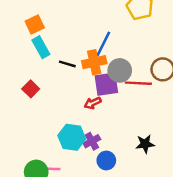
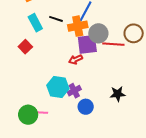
cyan rectangle: (41, 47) -> (35, 23), moved
black line: (67, 64) -> (56, 19), moved

